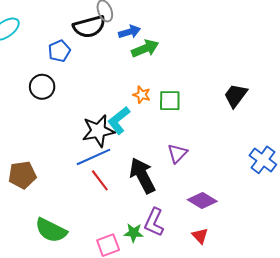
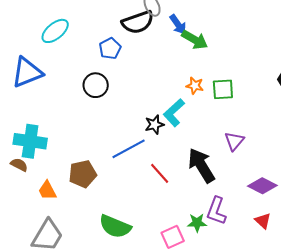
blue arrow: (129, 32) -> (178, 24), turned 75
green arrow: (145, 48) -> (195, 40), turned 56
black star: (98, 131) -> (154, 125), size x0.6
blue line: (93, 157) -> (129, 149), moved

